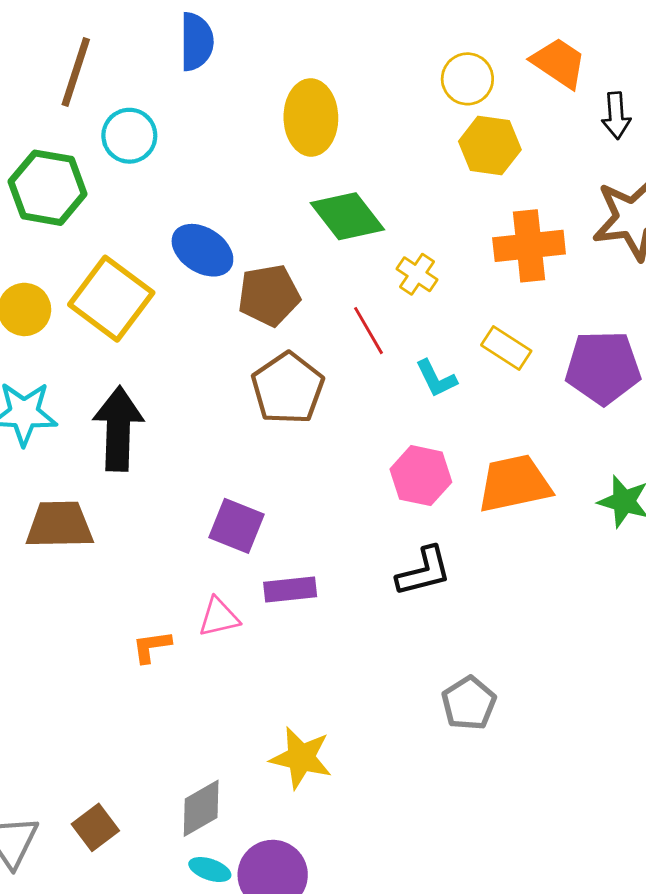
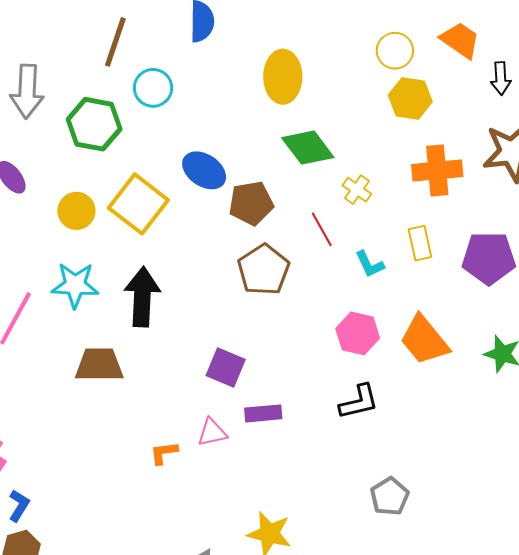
yellow rectangle: (506, 348) -> (420, 243), turned 44
orange trapezoid: (514, 484) -> (424, 340), turned -118

